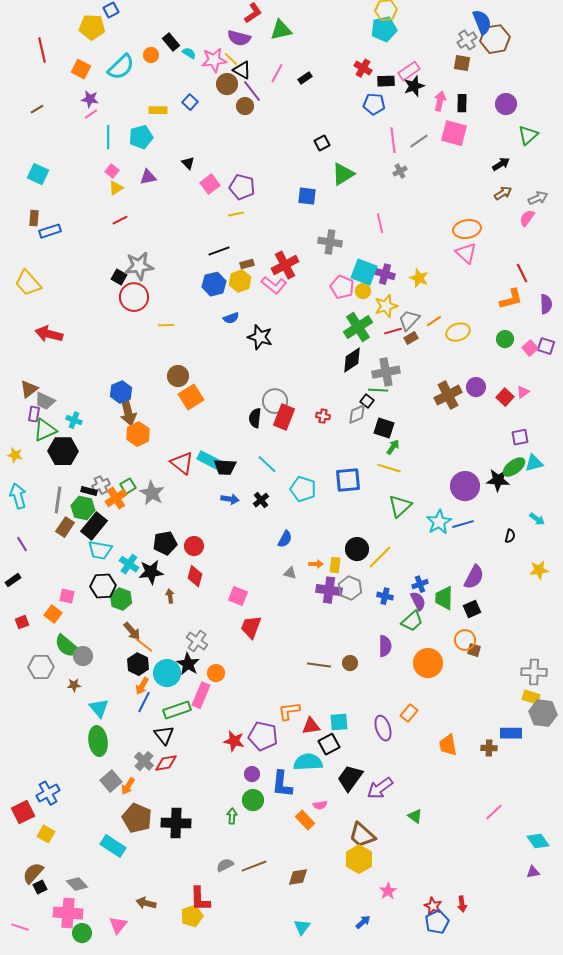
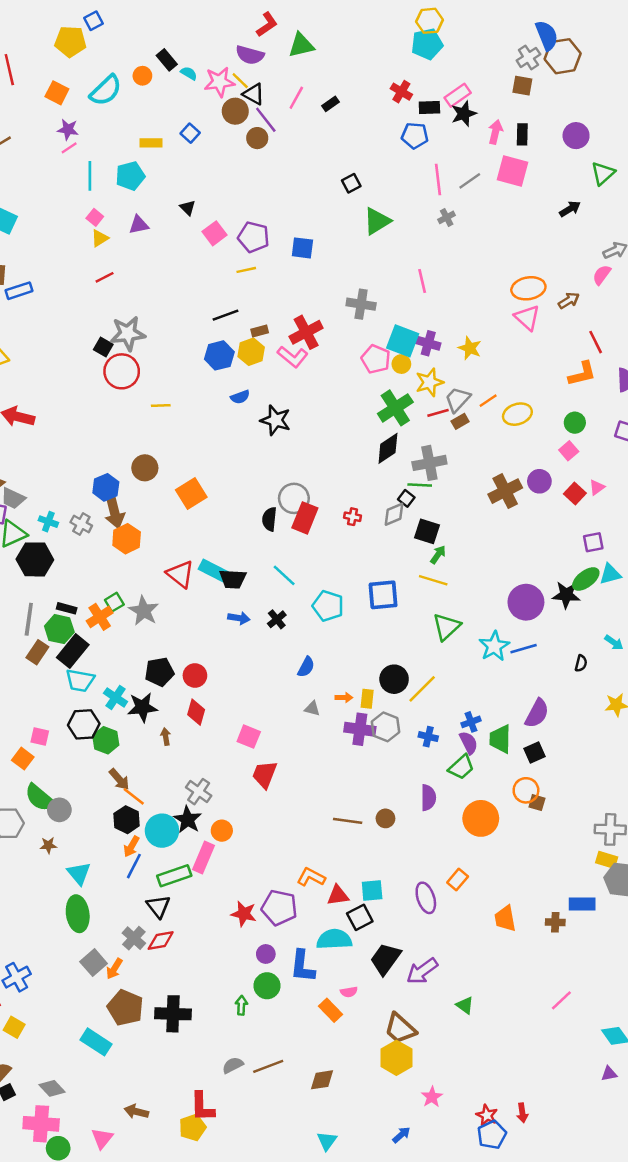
brown arrow: (503, 193) -> (569, 300), moved
blue square: (307, 196) -> (302, 248), moved
pink square: (530, 348) -> (569, 451), moved
brown circle: (178, 376) -> (145, 468), moved
gray cross: (101, 485) -> (81, 524), moved, turned -36
orange L-shape: (289, 711) -> (311, 877), turned 35

